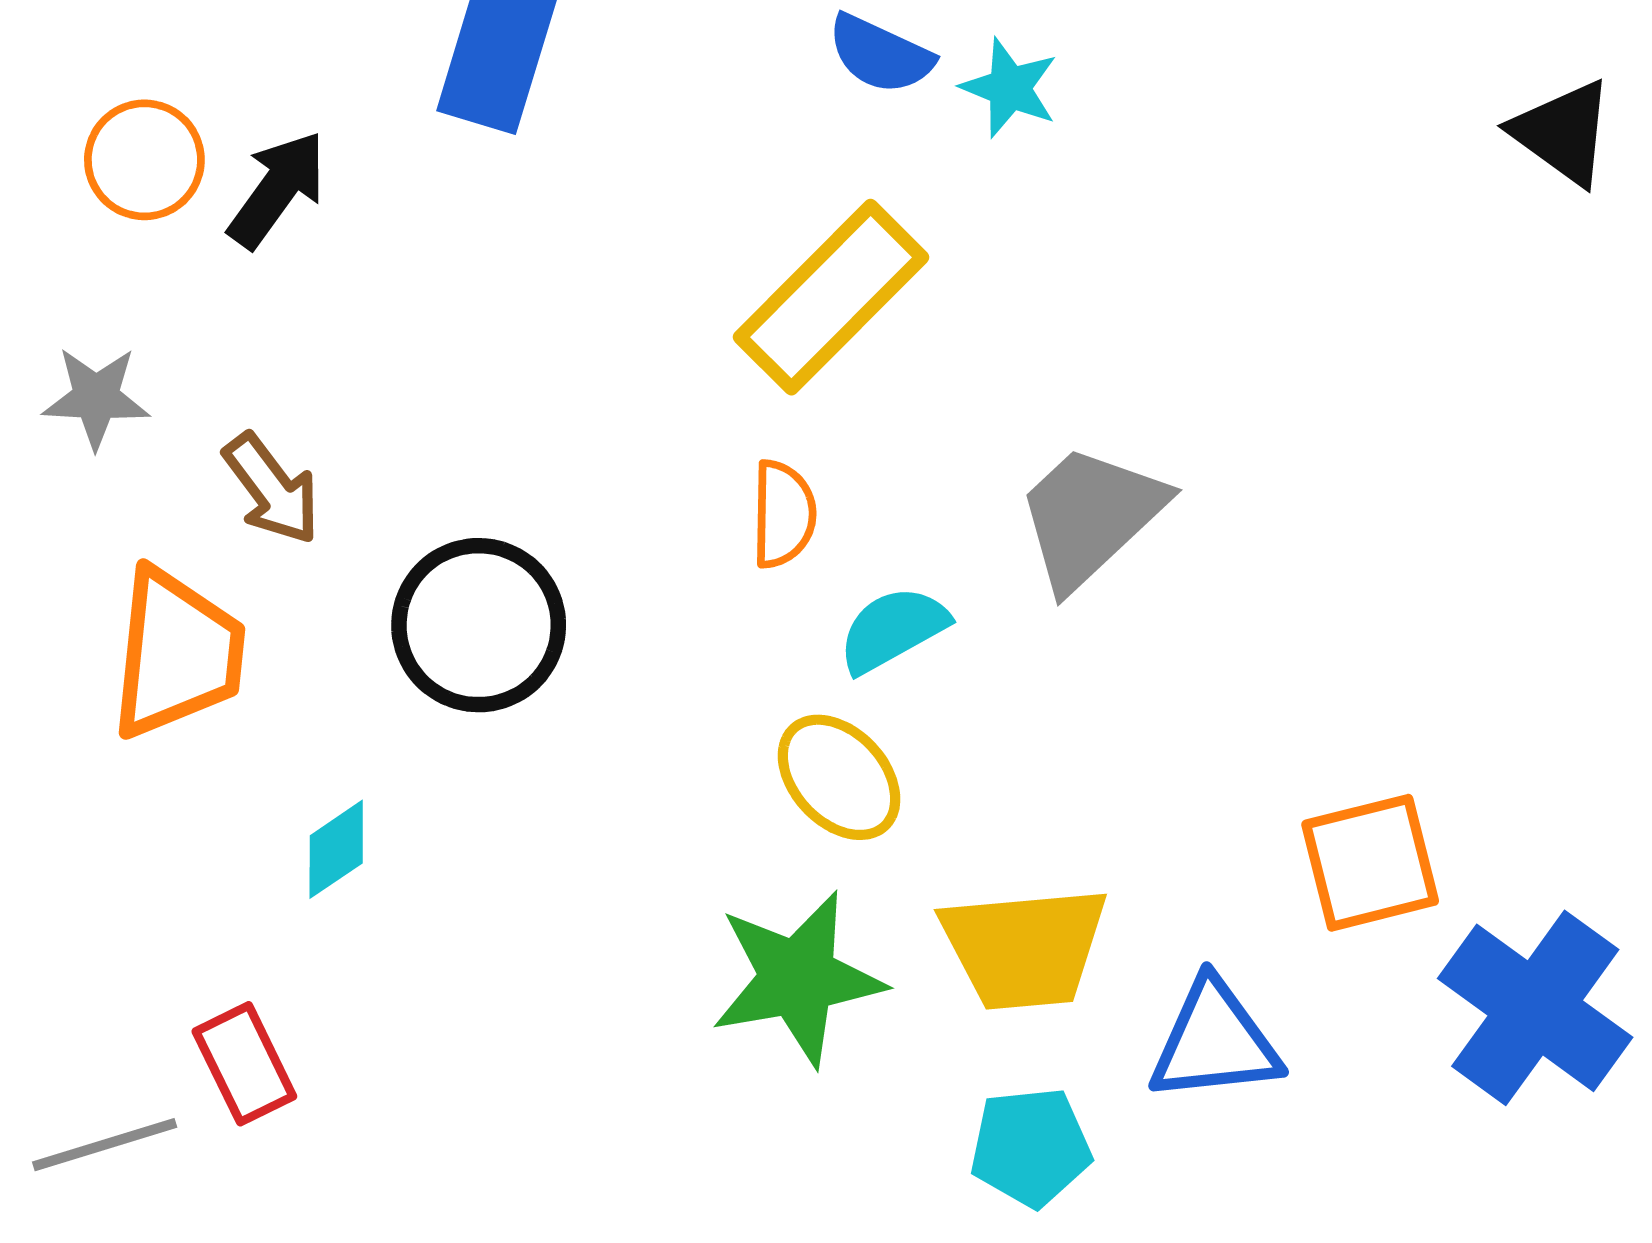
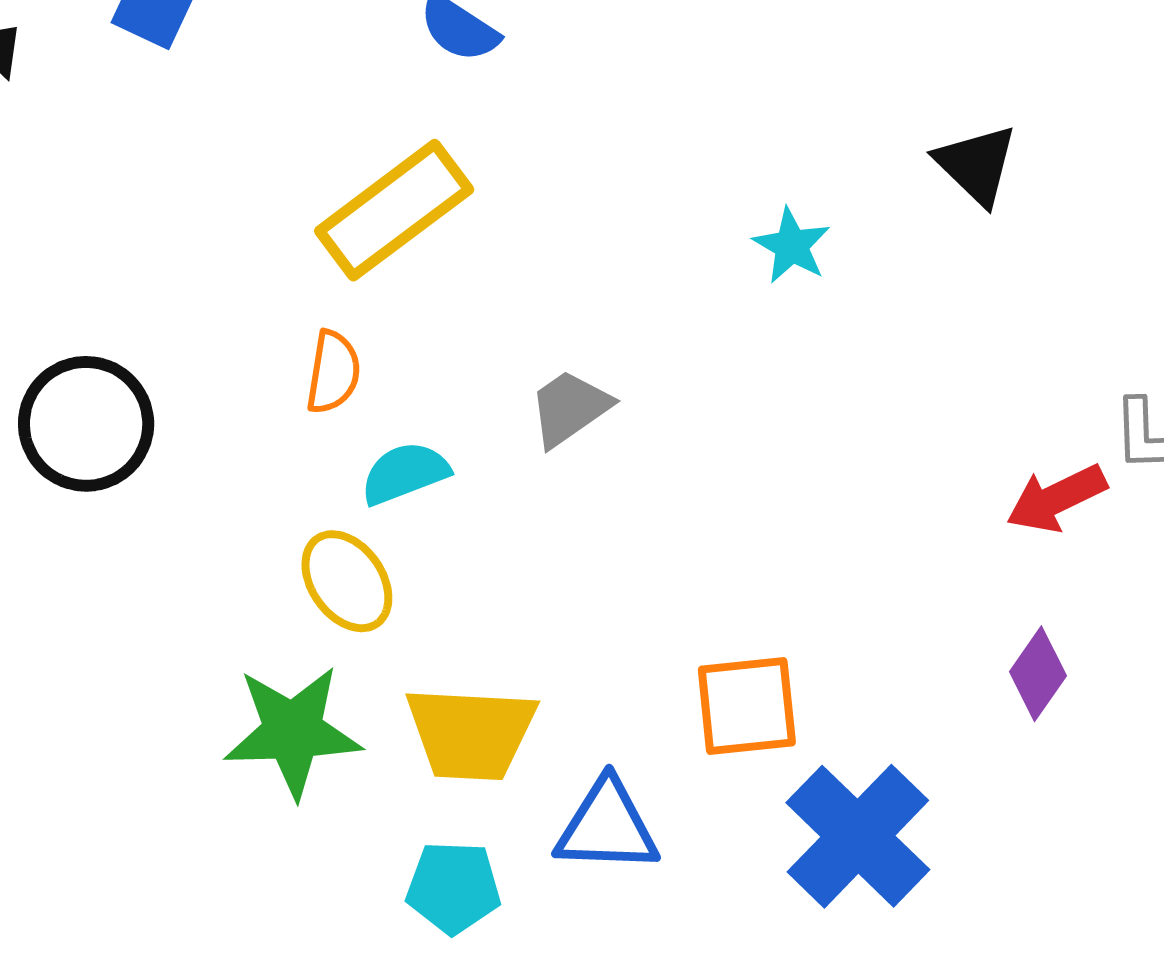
cyan star: (1010, 88) -> (792, 246), moved
gray trapezoid: (1090, 516) -> (570, 408), size x0.7

